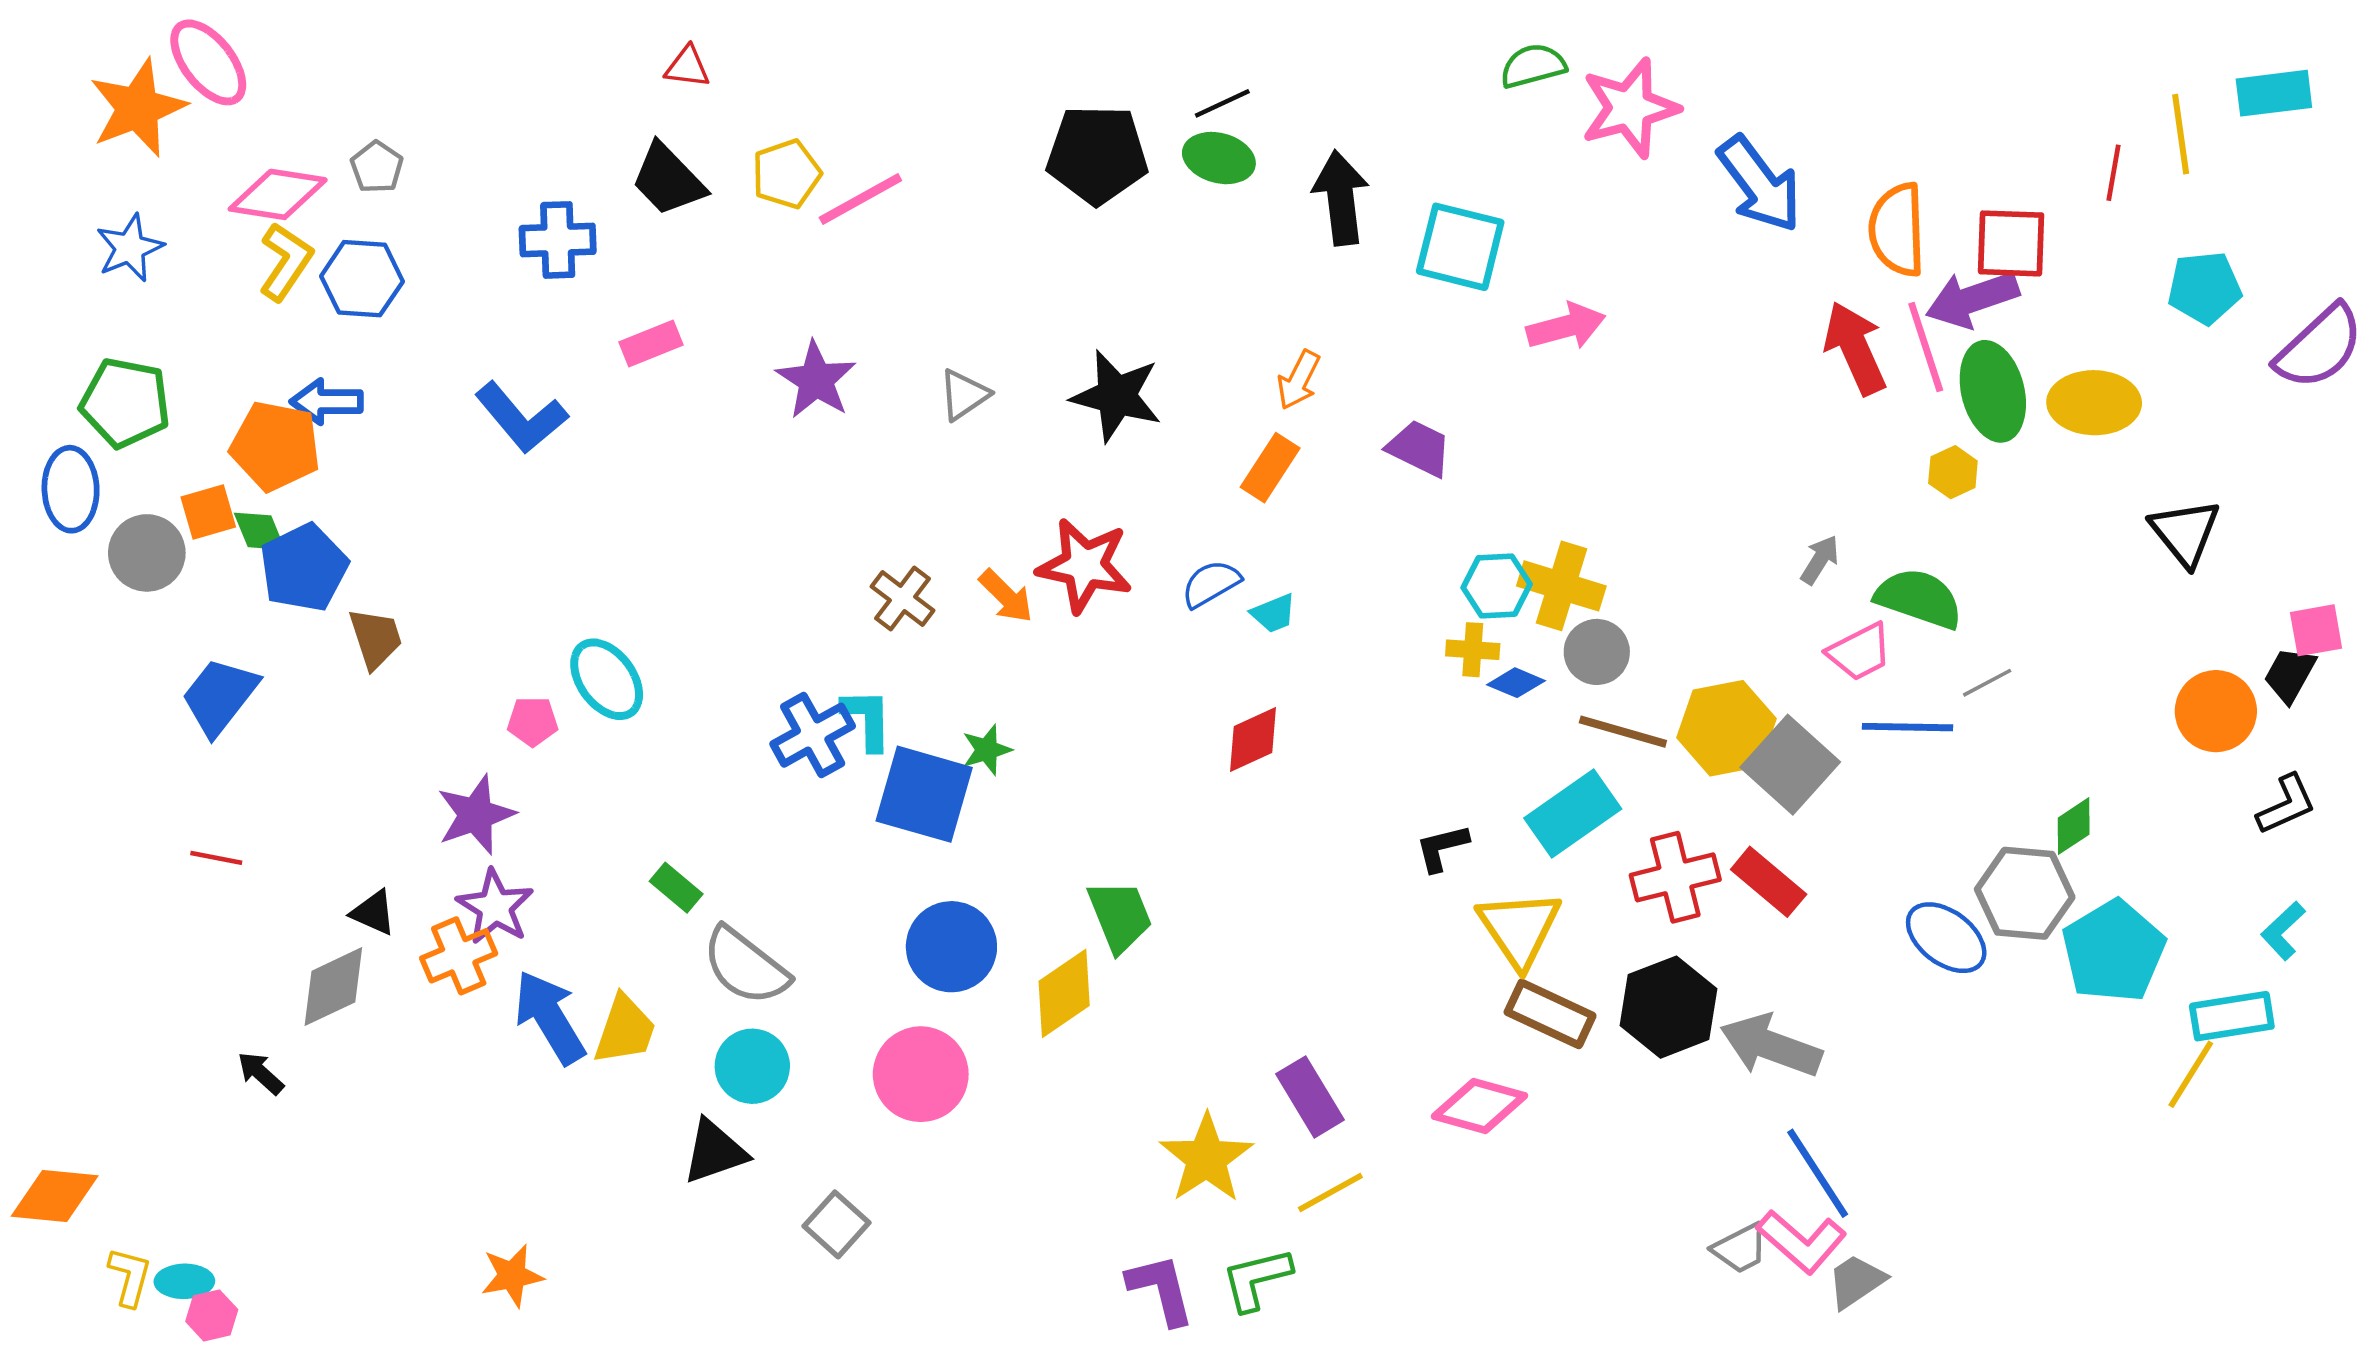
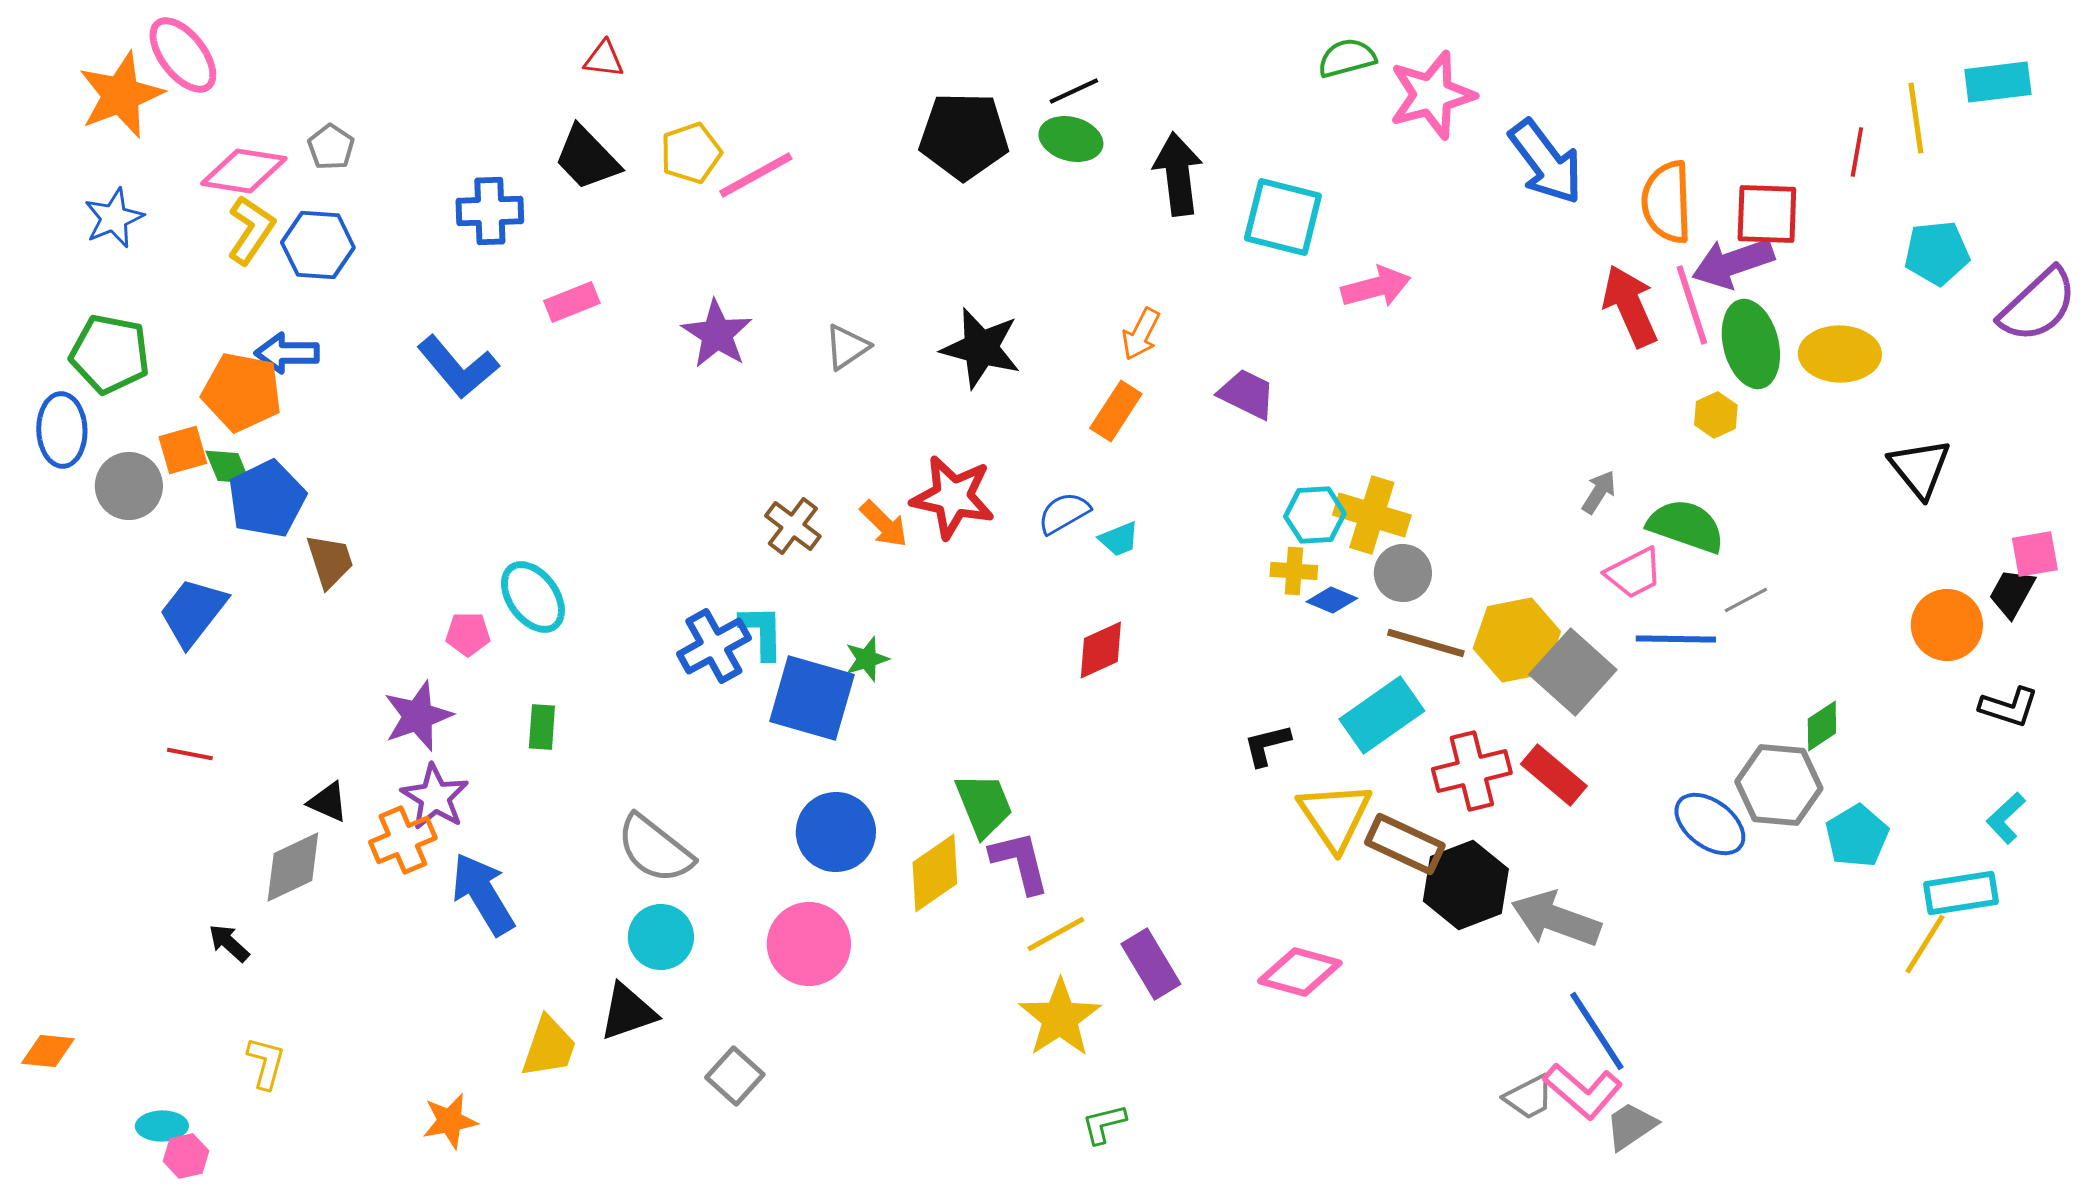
black L-shape: (2286, 804) -> (2009, 707), turned 42
green rectangle: (676, 888) -> (542, 727), moved, turned 54
cyan pentagon: (2113, 951) -> (1857, 836), size x0.7
brown rectangle: (1550, 1014) -> (1405, 844), moved
yellow trapezoid: (625, 1030) -> (549, 1047), moved
yellow line: (1330, 1193) -> (1056, 934), moved
orange diamond: (55, 1196) -> (48, 1051), size x0.7
yellow L-shape: (130, 1277) -> (266, 1063), moved
green L-shape: (1256, 1279) -> (1104, 1124), size x0.7
purple L-shape: (1161, 1289) -> (1020, 862), moved

